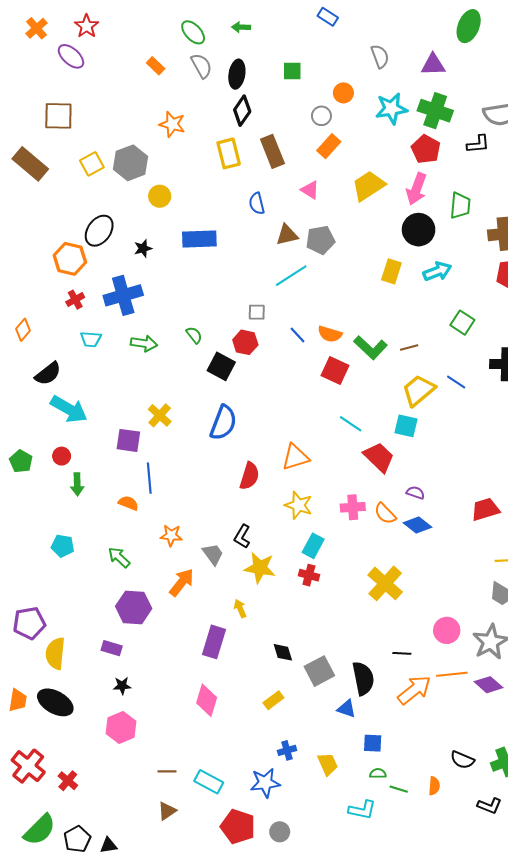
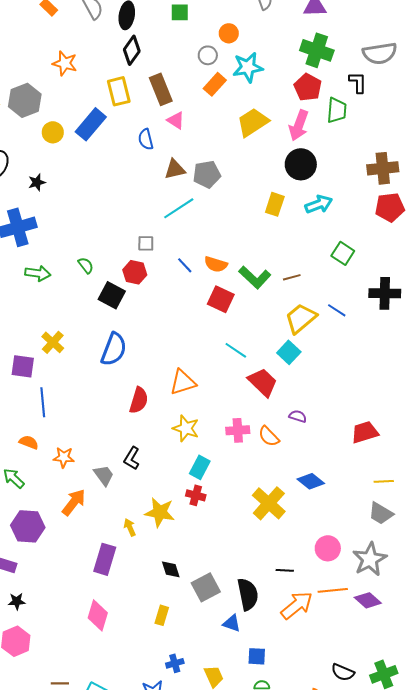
cyan star: (391, 109) -> (248, 67), moved
black L-shape: (478, 144) -> (358, 82), turned -85
pink triangle: (310, 190) -> (176, 120), moved
green trapezoid: (460, 206) -> (337, 110), moved
blue rectangle: (199, 239) -> (91, 124), moved, turned -48
cyan square: (406, 426) -> (289, 352), turned 30
orange semicircle: (128, 503) -> (29, 442), moved
blue diamond: (417, 525) -> (311, 481), moved
yellow star: (260, 568) -> (160, 512), moved
yellow rectangle: (273, 700) -> (162, 615), turned -36

